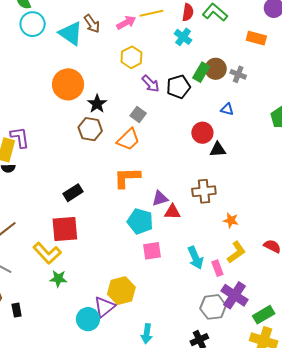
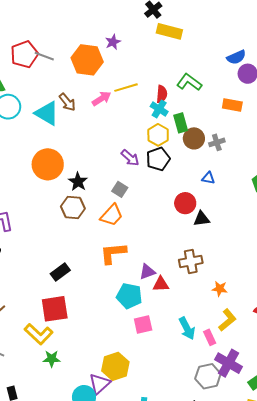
red semicircle: (188, 12) -> (162, 94), moved
yellow hexagon: (131, 57) -> (158, 135), moved
green rectangle: (201, 72) -> (181, 123), moved, turned -42
gray cross: (238, 74) -> (217, 142), turned -35

